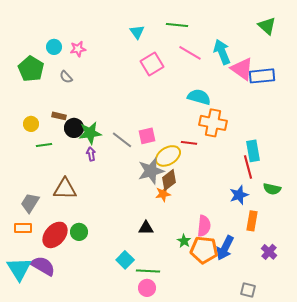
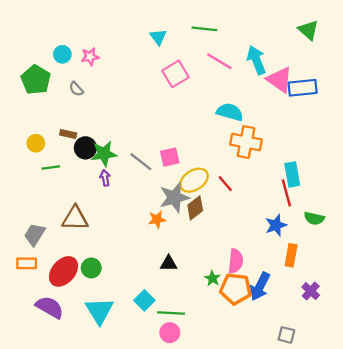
red line: (189, 143) -> (225, 184), moved, turned 42
orange star: (163, 194) -> (157, 219), moved
cyan triangle: (19, 269) -> (99, 311), moved

